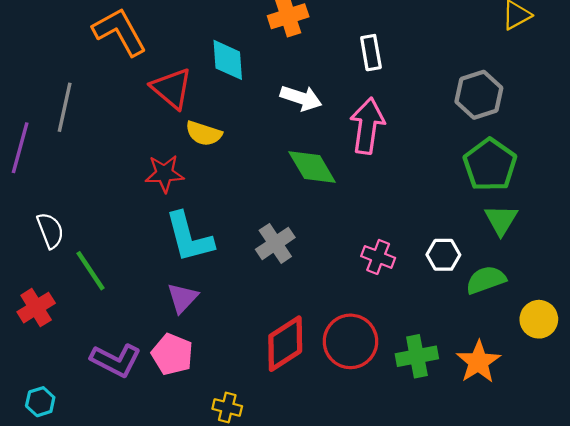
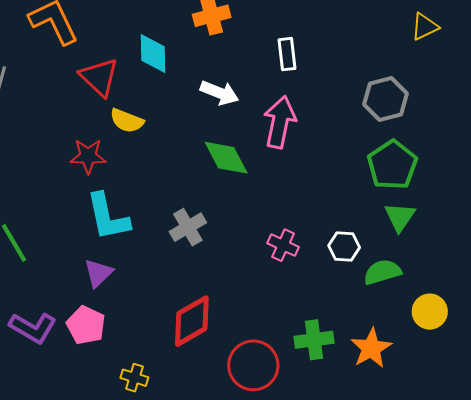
red circle: (350, 341) -> (253, 365), moved

